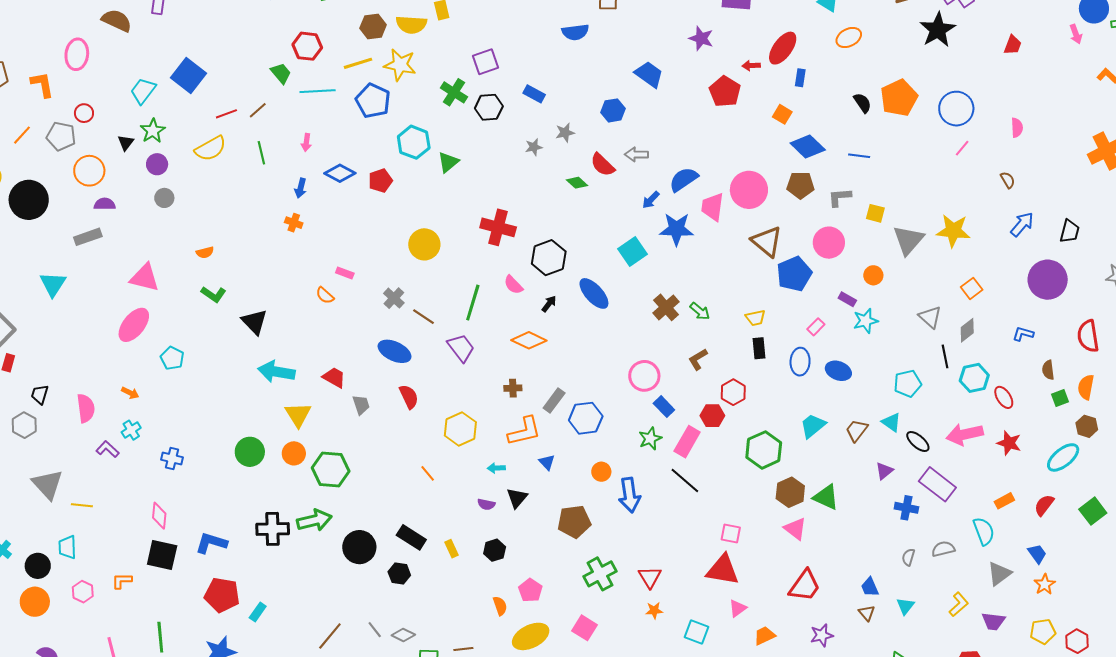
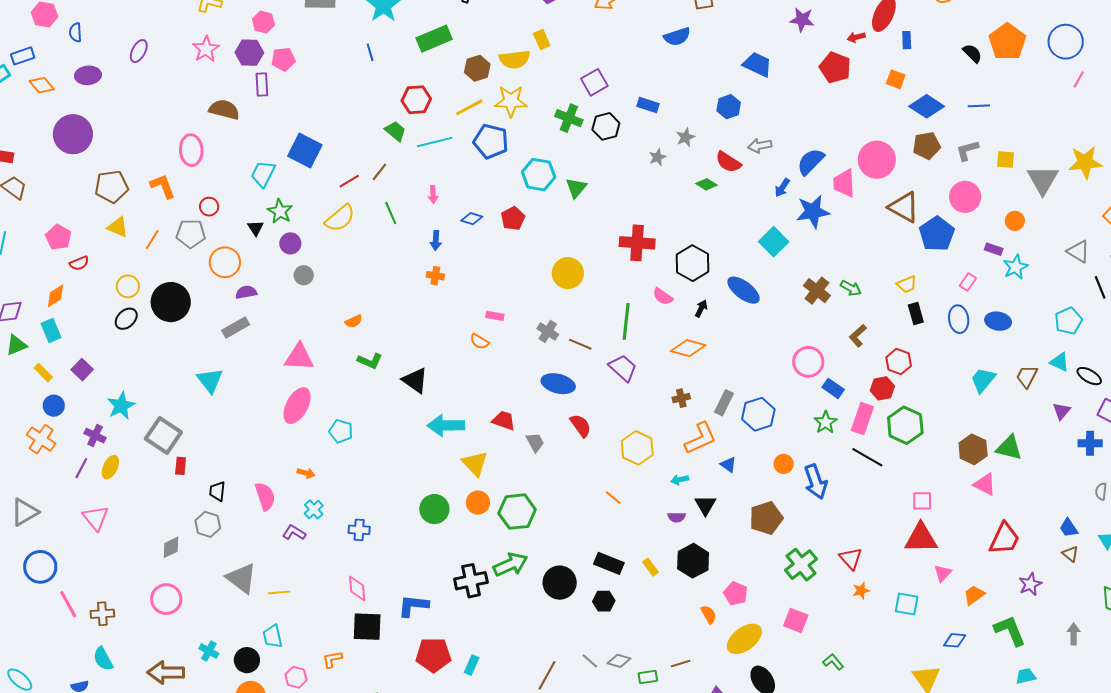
blue diamond: (340, 173) -> (472, 219), size x0.7
green hexagon: (764, 450) -> (905, 425), moved
black hexagon: (495, 550) -> (693, 561), size x1.5

